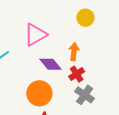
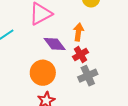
gray cross: (85, 95) -> (88, 76), turned 30

